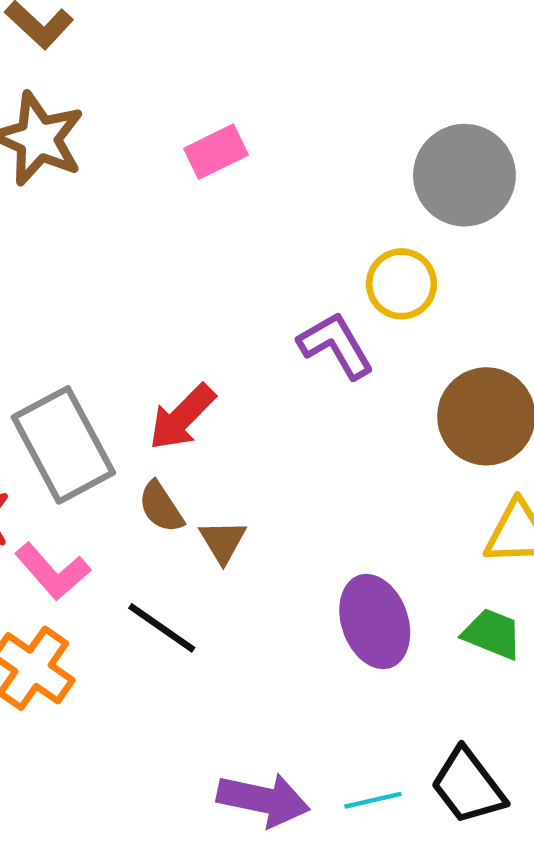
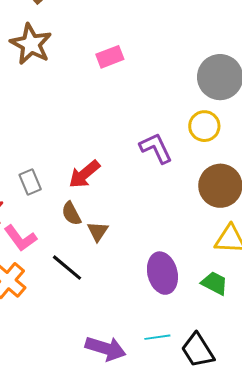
yellow circle: (401, 284) -> (204, 126), moved
gray rectangle: (63, 445) -> (30, 182), size x0.5
cyan line: (373, 800) -> (157, 337), moved

